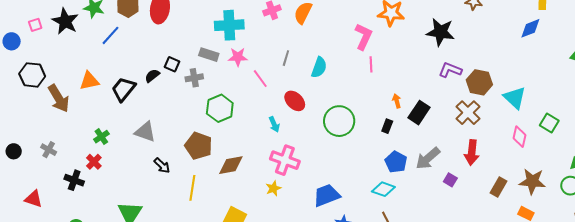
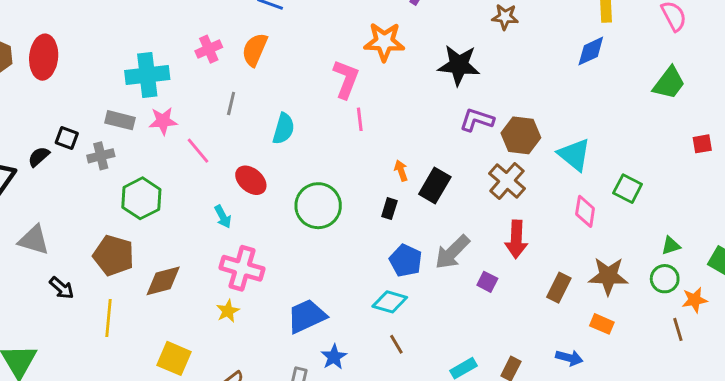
gray line: (286, 58) -> (231, 103), moved

